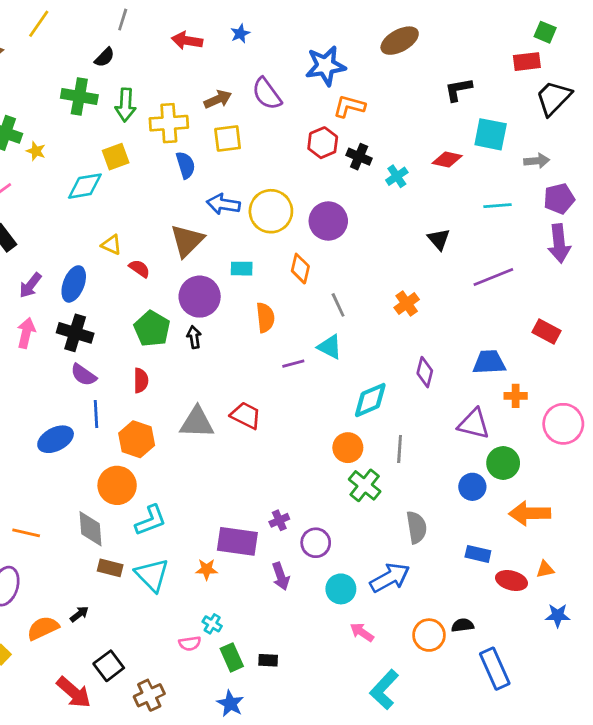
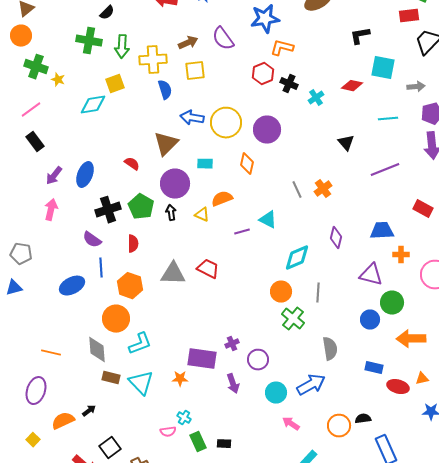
yellow triangle: (111, 245) -> (202, 215), moved
gray line: (338, 305) -> (297, 190), moved
orange semicircle: (265, 318) -> (222, 199), turned -105
black cross: (75, 333) -> (108, 210), moved, turned -35

